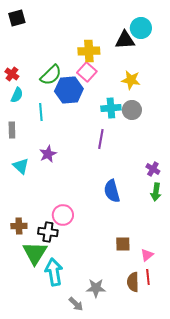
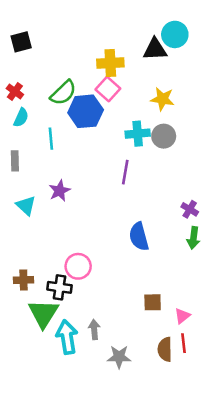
black square: (17, 18) -> (21, 42), moved
gray arrow: (76, 304) -> (94, 330), moved, turned -140

